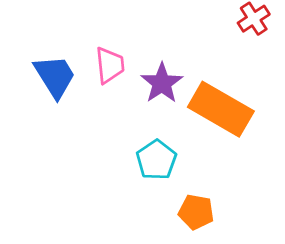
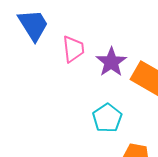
blue trapezoid: (55, 76) -> (33, 25), moved

